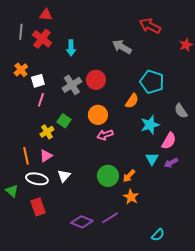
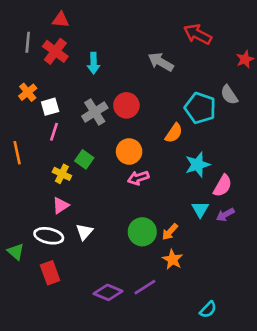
gray semicircle: (181, 111) -> (229, 95), moved
yellow cross: (47, 132) -> (62, 174), turned -32
orange line: (26, 156) -> (17, 153), moved

